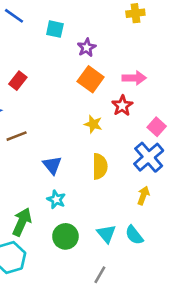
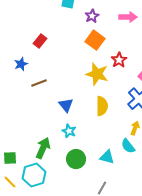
pink arrow: (134, 78) -> (128, 17), moved
yellow star: (93, 124) -> (97, 74), size x1.6
cyan triangle: (106, 234) -> (107, 157), turned -35
cyan semicircle: (134, 235) -> (128, 146), moved

